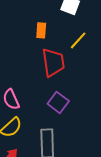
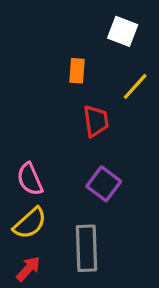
red trapezoid: (53, 62) -> (96, 121), size x0.7

